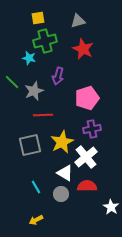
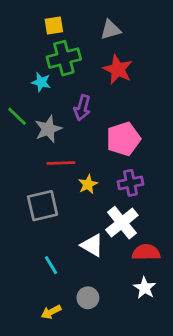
yellow star: (62, 142) -> (88, 184), moved, size x0.6
red semicircle: (87, 186) -> (146, 252), moved
gray circle: (61, 194) -> (88, 298), moved
white star: (111, 207) -> (145, 288), moved

